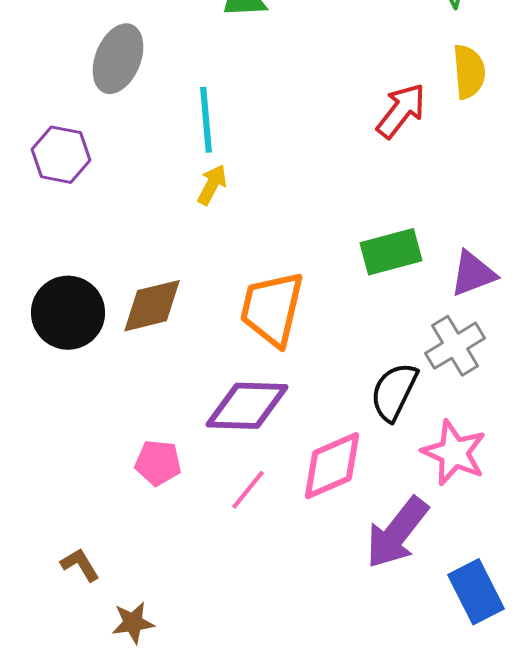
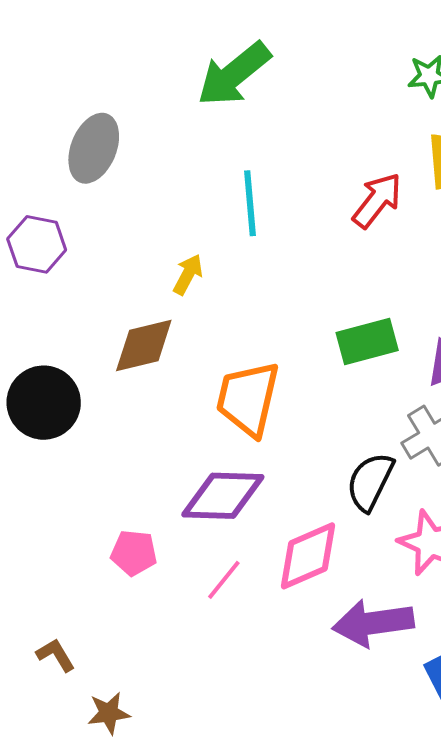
cyan line: (206, 120) -> (250, 203), moved
brown diamond: (152, 306) -> (144, 346), moved
purple arrow: (397, 533) -> (373, 623), turned 44

